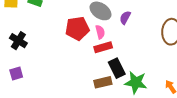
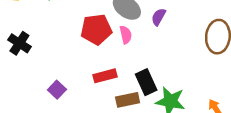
red rectangle: (103, 47) -> (105, 76), moved
purple square: (16, 74) -> (57, 90), moved, turned -32

